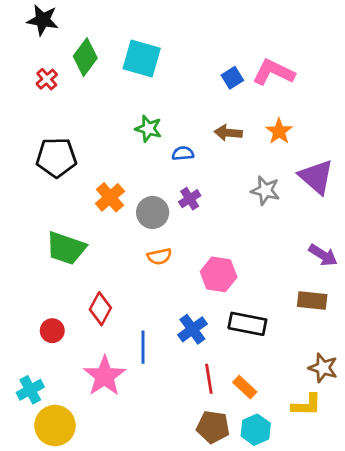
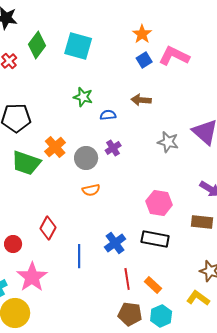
orange star: (279, 131) -> (142, 34), moved
green trapezoid: (66, 248) -> (26, 163), moved
pink hexagon: (219, 274) -> (159, 203), moved
pink star: (104, 376) -> (32, 277), moved
yellow L-shape: (307, 405) -> (198, 298), turned -145

